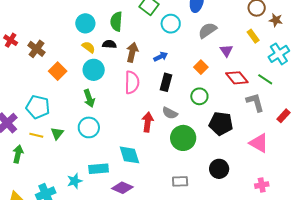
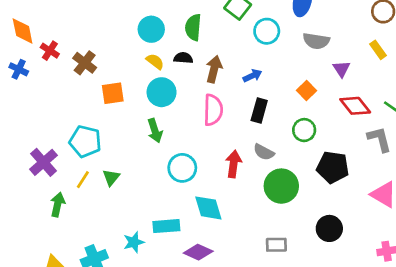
gray semicircle: (207, 30) -> (316, 41), turned -138
orange square: (58, 71) -> (113, 93), turned 36
cyan circle: (89, 127) -> (182, 168), moved
yellow line: (36, 135) -> (83, 180), turned -72

